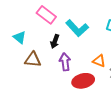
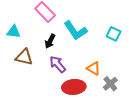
cyan triangle: (20, 37) -> (14, 32), turned -40
purple arrow: (65, 62) -> (58, 64), turned -42

